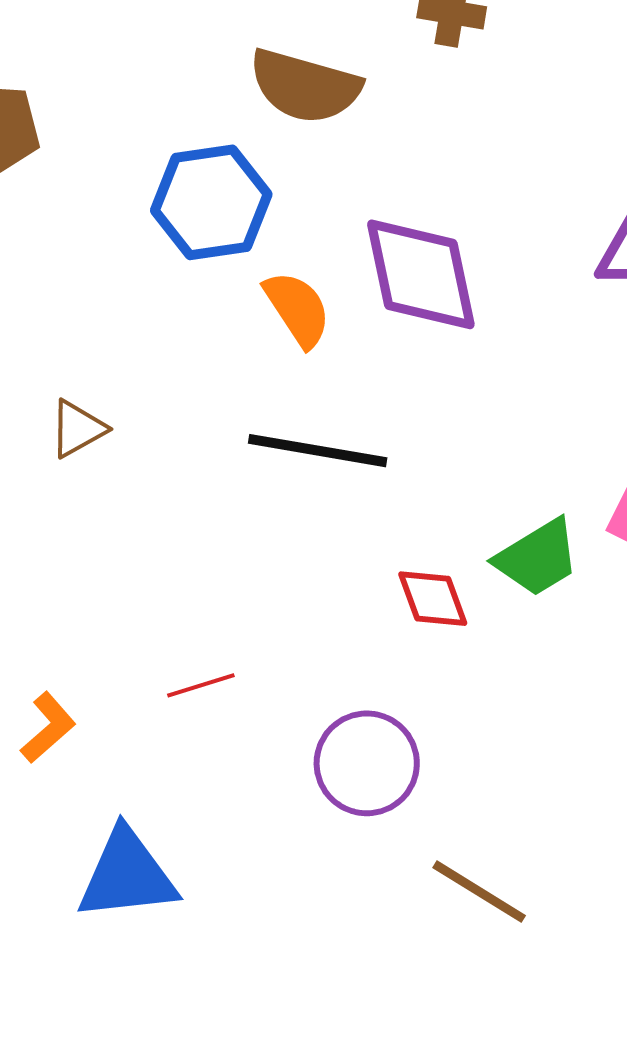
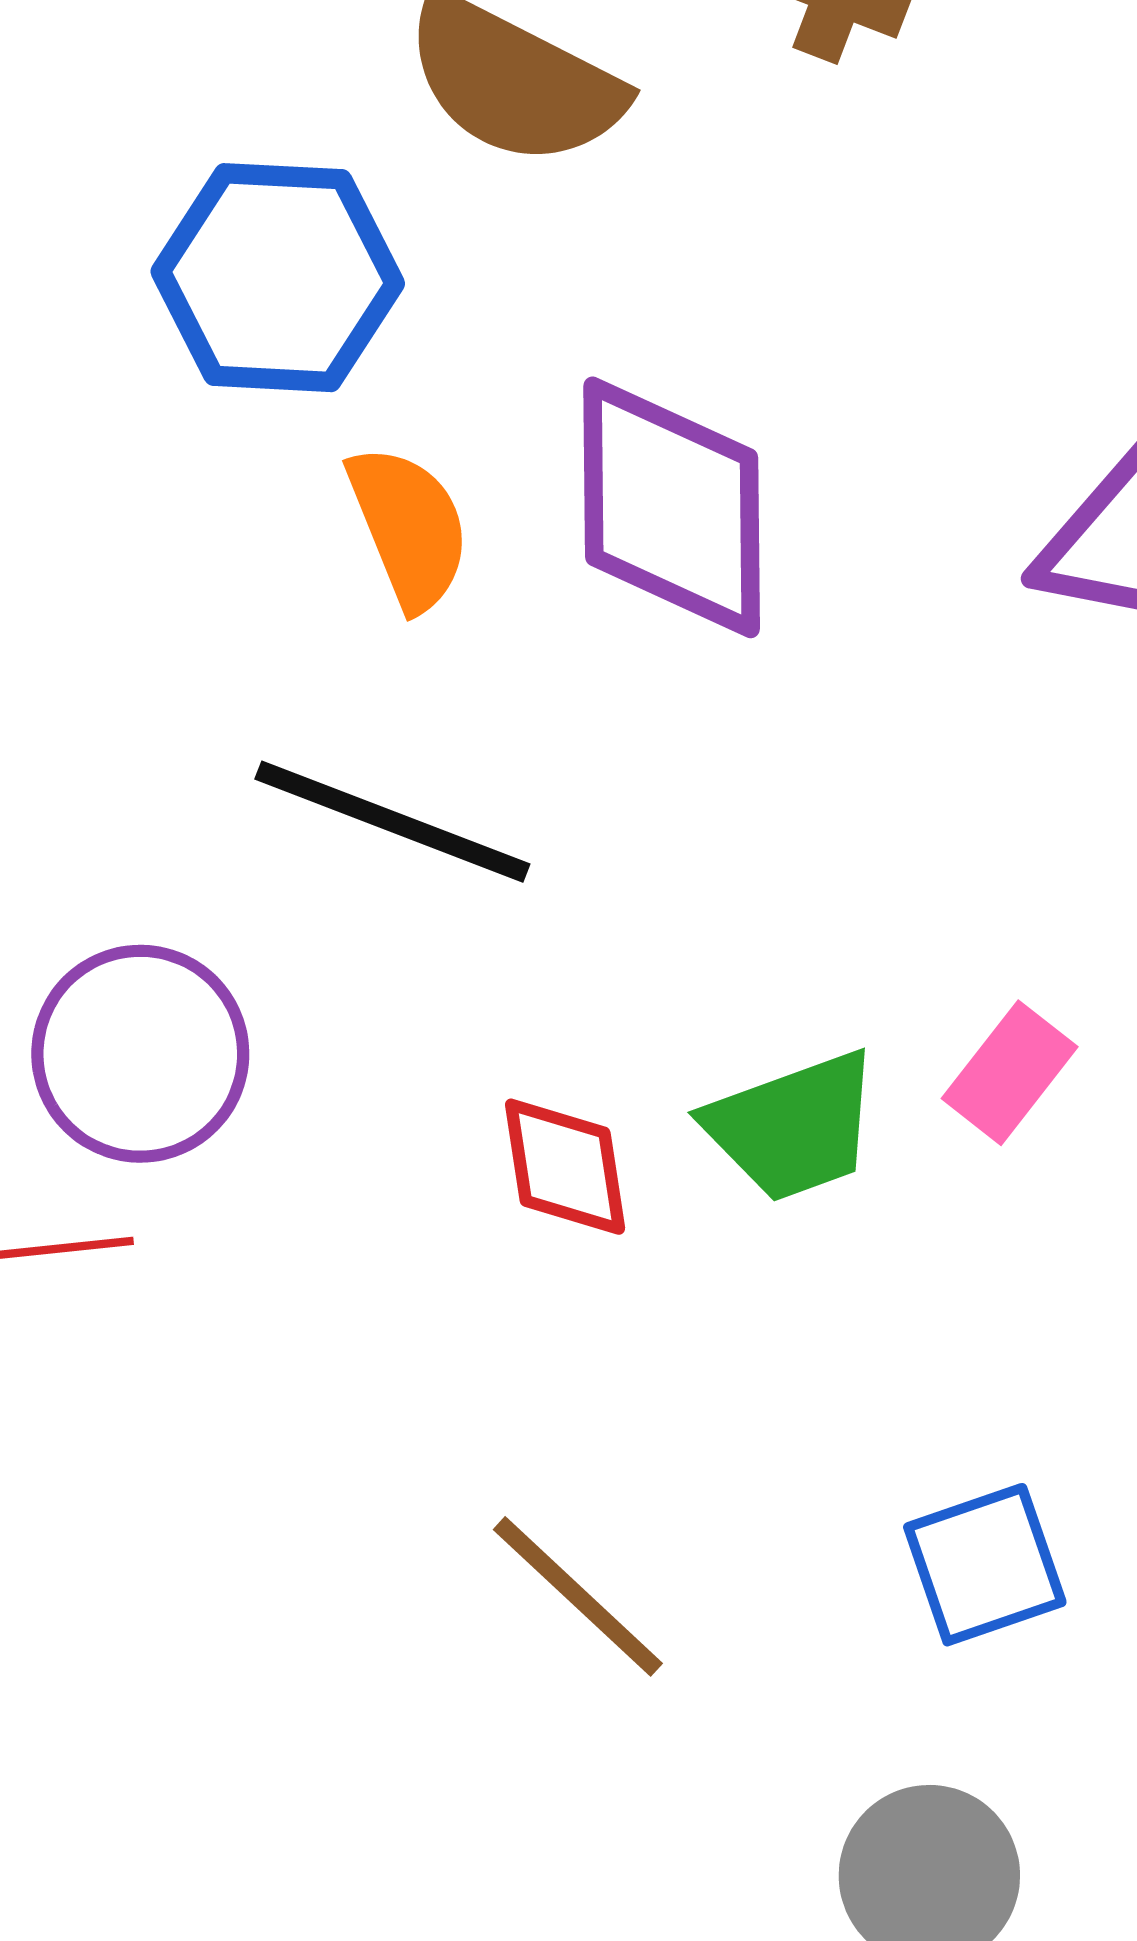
purple circle: (367, 763) -> (140, 1054), moved
brown line: (479, 892) -> (578, 1596), moved

